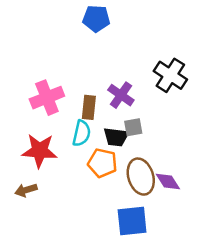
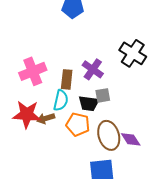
brown arrow: (26, 190) -> (46, 118), moved

